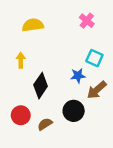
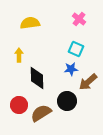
cyan square: (94, 58) -> (76, 49), moved
black diamond: (41, 86) -> (37, 78), turned -35
brown semicircle: (45, 124) -> (41, 113), size x1.5

